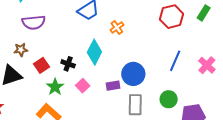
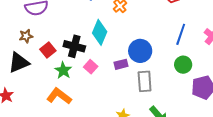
black cross: (68, 64) -> (74, 46), size x1.5
green circle: (169, 99) -> (183, 65), moved

